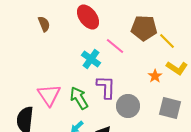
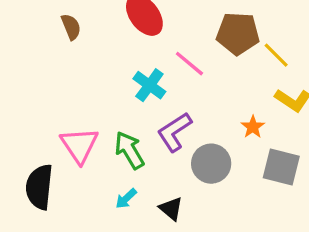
orange star: (155, 76) -> (253, 127), moved
purple L-shape: (106, 87) -> (174, 132), turned -125

